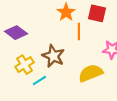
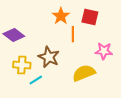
yellow cross: (25, 65) -> (22, 65), turned 36

